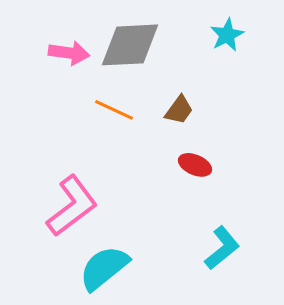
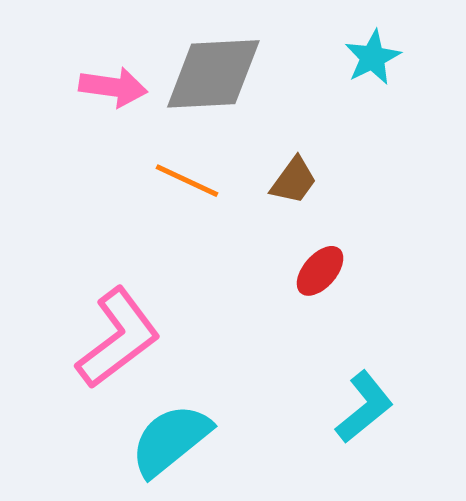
red ellipse: (195, 165) -> (320, 271), turned -72

